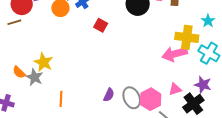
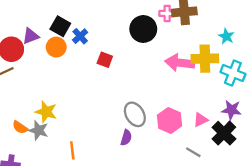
pink arrow: (175, 54) -> (180, 63), moved, turned 30
gray ellipse: (132, 98) -> (135, 114), moved
pink hexagon: (151, 99) -> (170, 120), moved

